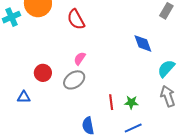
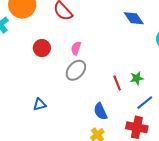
red circle: (43, 73) -> (42, 48), moved
blue triangle: (24, 97) -> (40, 104), moved

